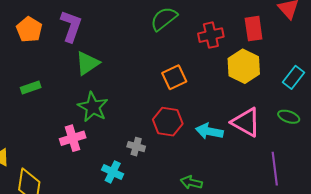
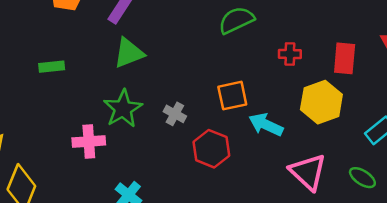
red cross: (211, 35) -> (290, 54), size x0.7
cyan arrow: (209, 131) -> (266, 125), moved
gray cross: (136, 147) -> (175, 114), moved

